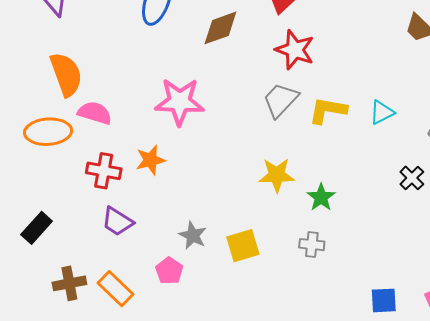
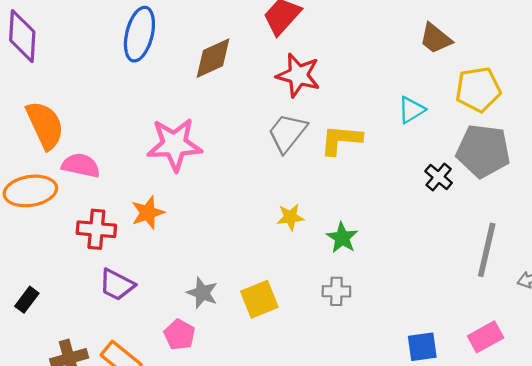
cyan triangle: (382, 112) -> (411, 110), moved
yellow star: (277, 175) -> (290, 217), size x0.7
black cross: (412, 178) -> (439, 177), moved
black rectangle: (37, 228) -> (27, 300), size x0.7

